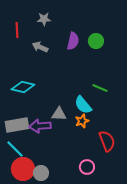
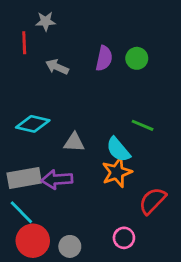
gray star: (44, 19) -> (46, 21), moved
gray triangle: (59, 114) -> (74, 142), moved
orange star: (82, 121) -> (117, 172), size x1.5
red semicircle: (107, 141) -> (152, 201), turned -115
gray circle: (41, 173) -> (70, 246), moved

